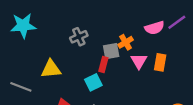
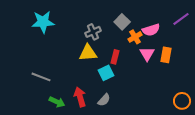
pink semicircle: (154, 28) -> (151, 30), moved
gray square: (111, 51) -> (122, 22), moved, turned -35
yellow triangle: (51, 69) -> (88, 53), moved

